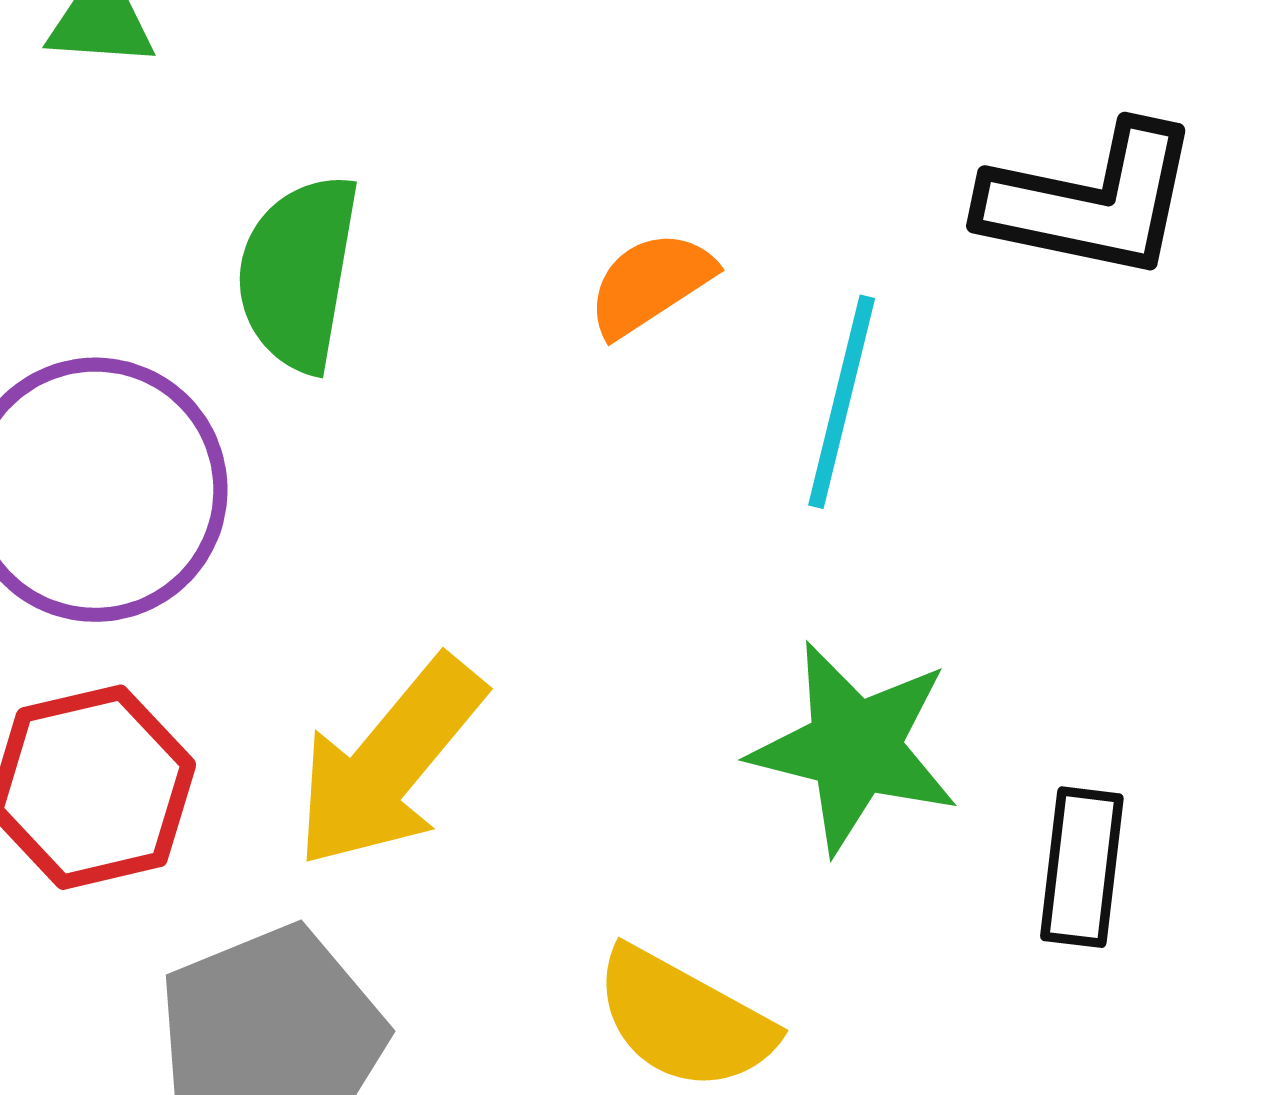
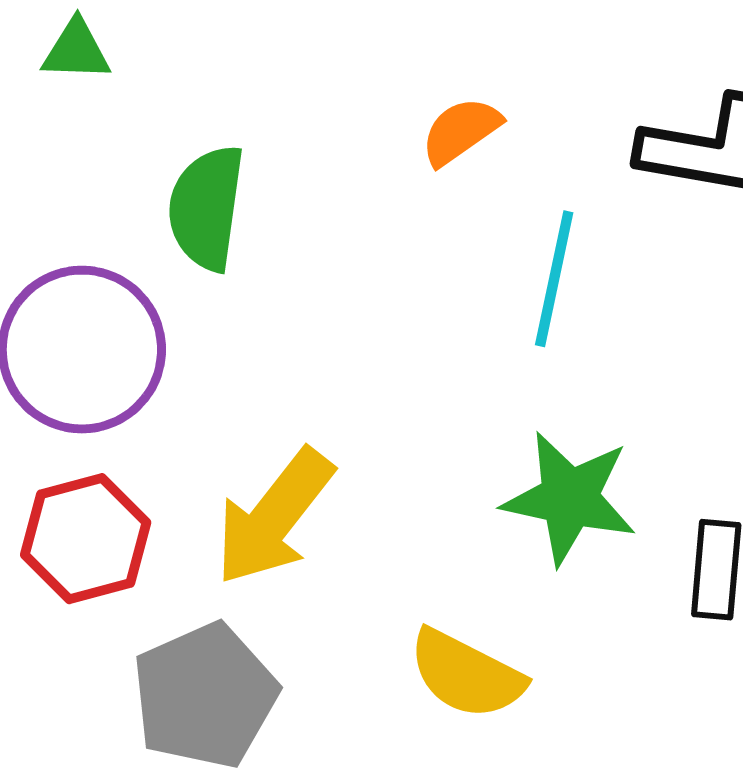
orange semicircle: (650, 284) -> (461, 131), moved

